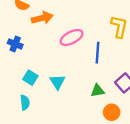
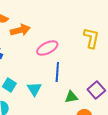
blue line: (98, 53) -> (57, 72), moved

